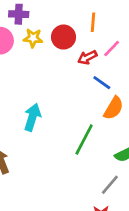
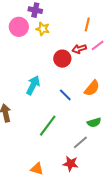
red circle: (64, 37) -> (62, 59), moved
blue line: (102, 83) -> (65, 95), moved
green line: (84, 140) -> (48, 126), moved

